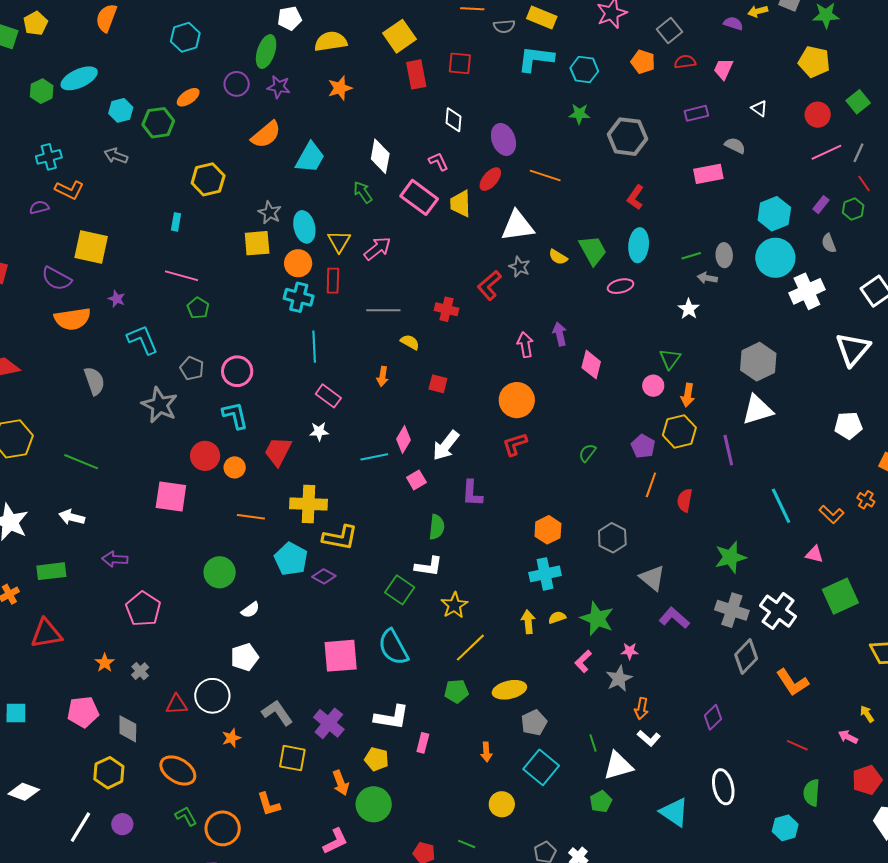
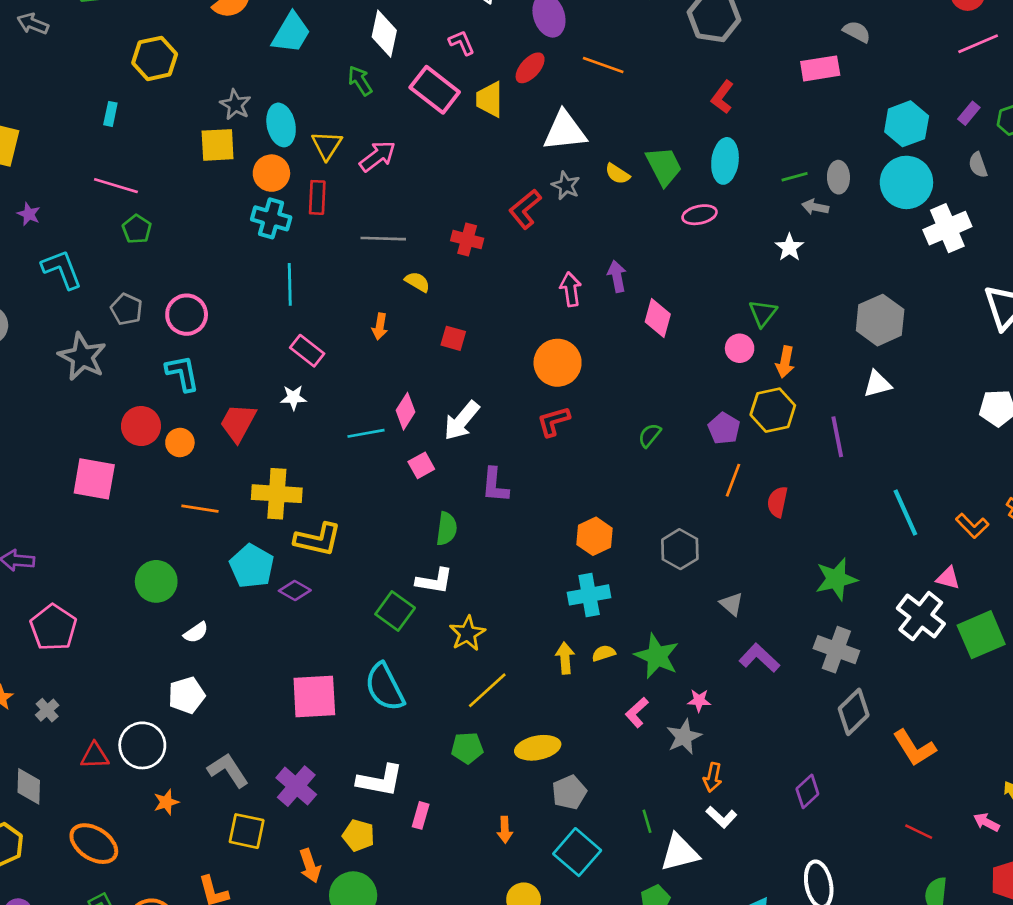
white triangle: (757, 410) -> (877, 384), size x0.7
gray triangle: (652, 578) -> (732, 604), size x0.7
white cross: (778, 611) -> (921, 616), moved

